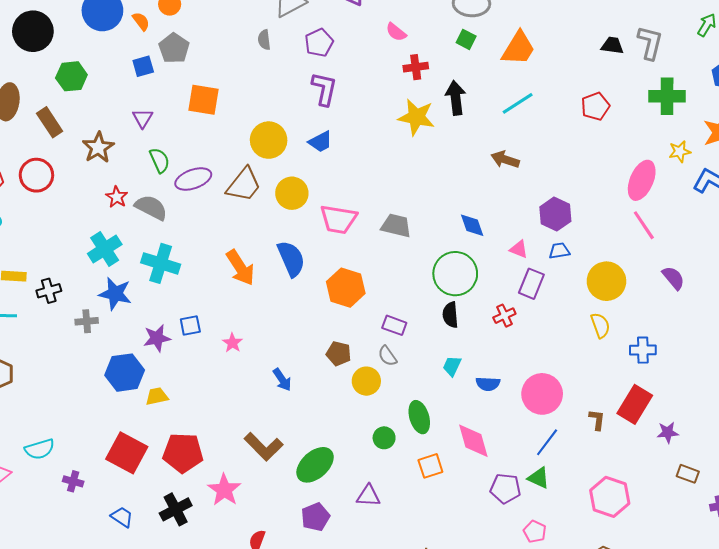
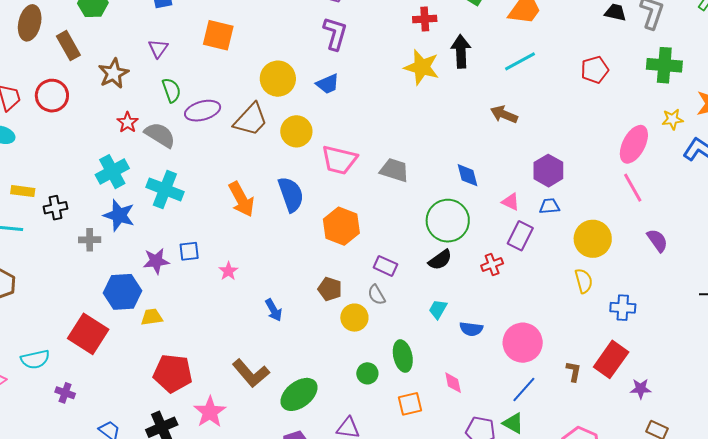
black semicircle: (450, 315) -> (440, 260), turned -125
pink diamond: (473, 441) -> (453, 383), size x0.6
red square: (127, 453) -> (88, 334), moved

